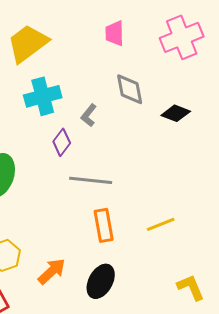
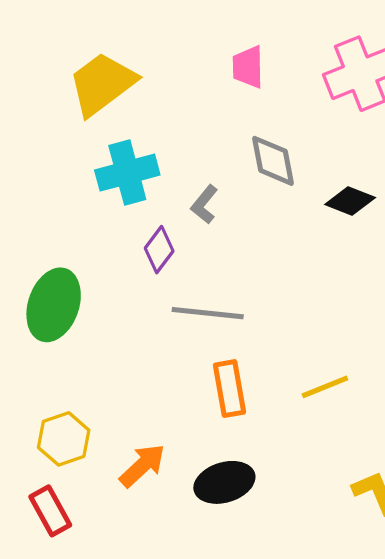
black ellipse: (101, 281) -> (224, 482), turned 44

